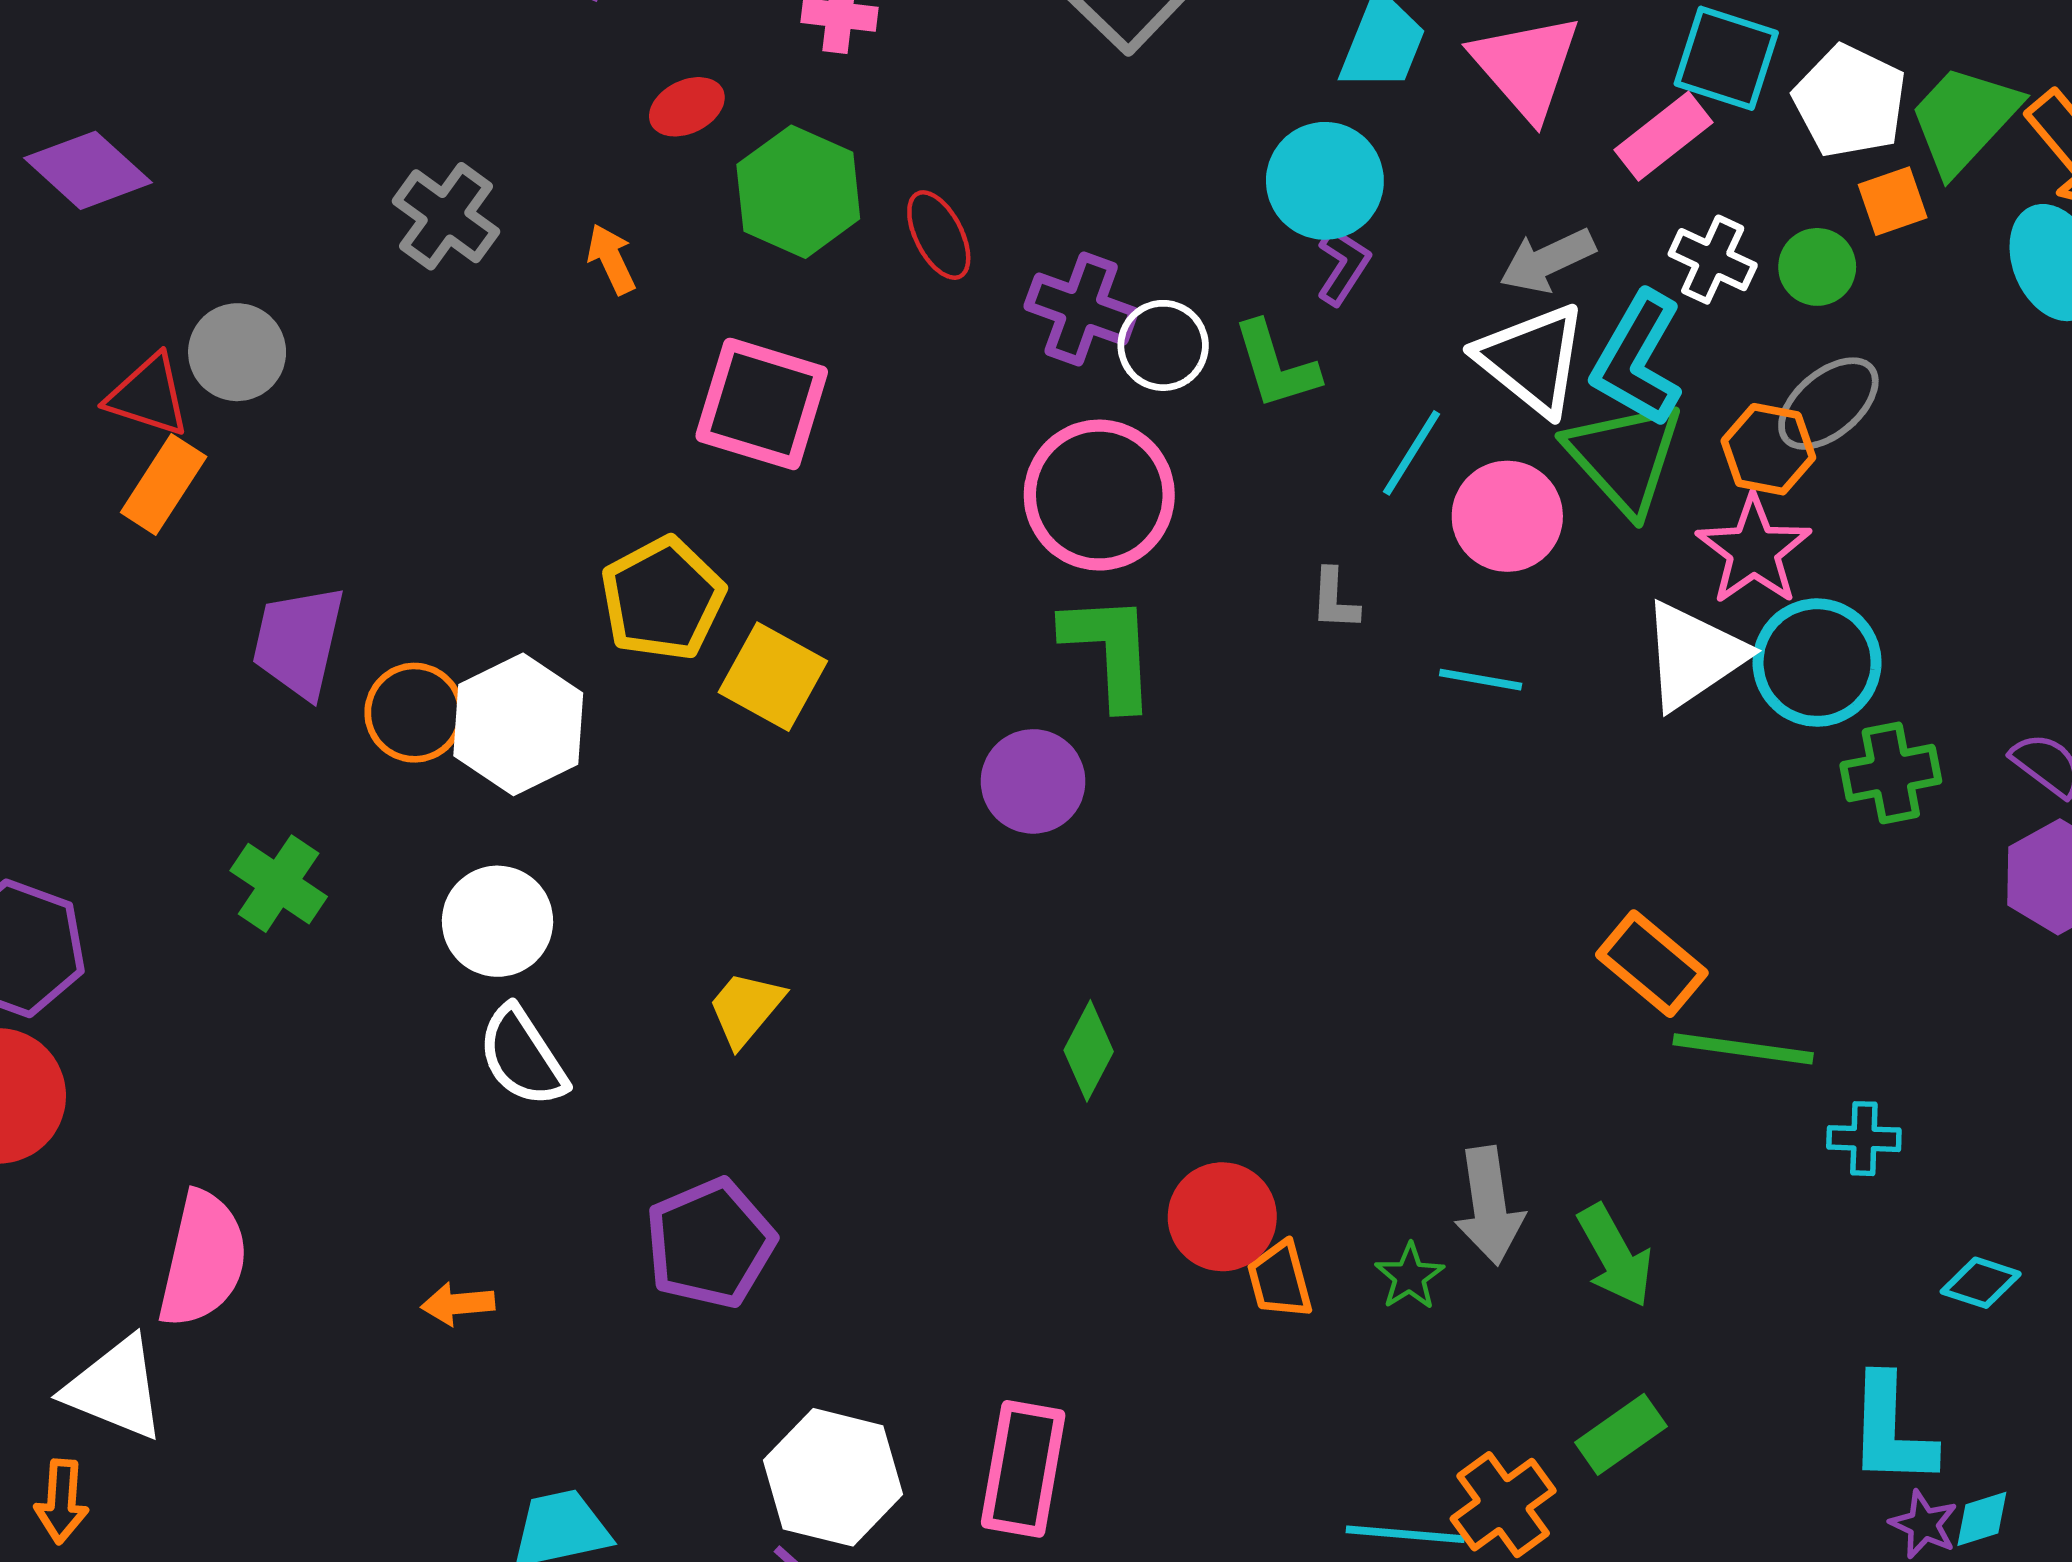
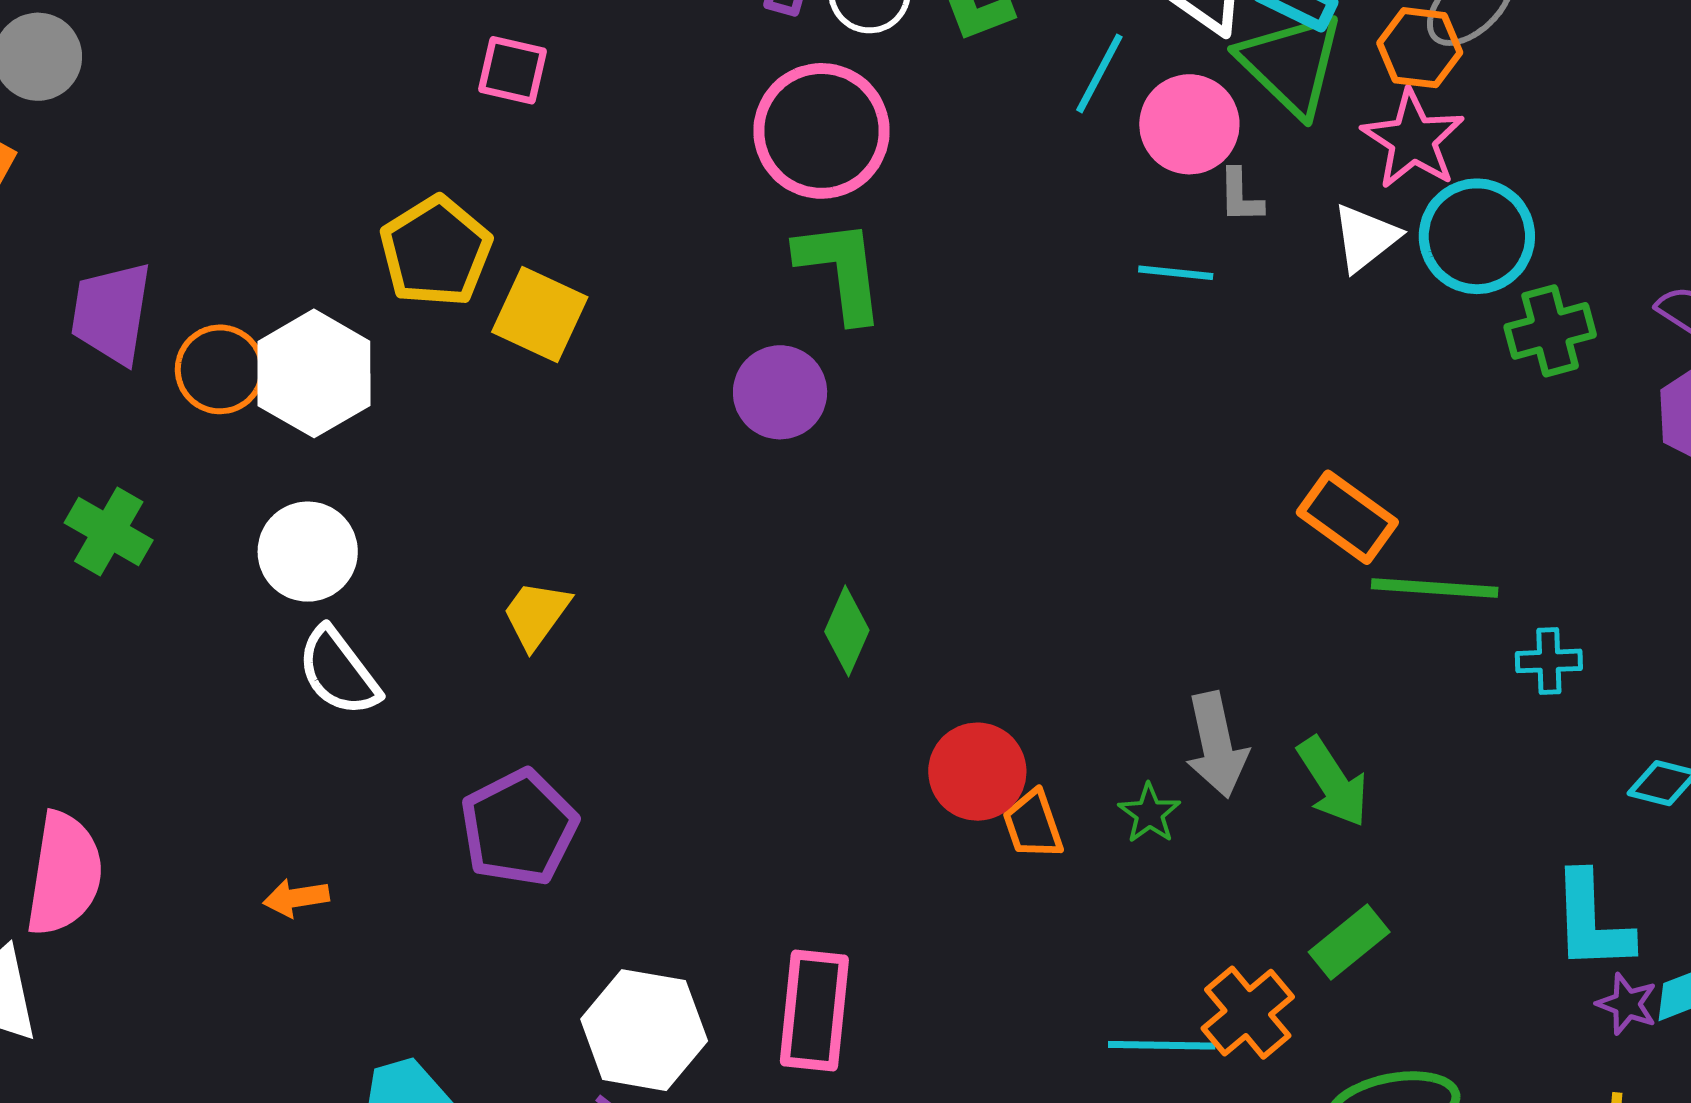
pink square: (762, 404) -> (513, 70), size x0.6
gray L-shape: (1335, 599) -> (1240, 196), moved
white triangle: (1693, 656) -> (1365, 238), size x0.7

